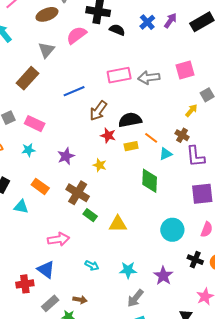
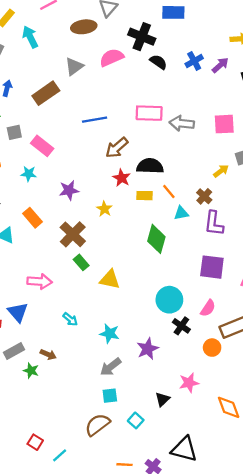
black cross: (195, 260) -> (181, 326), moved

